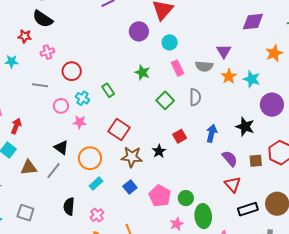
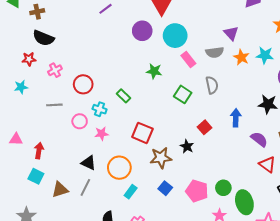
cyan circle: (170, 42) -> (175, 36), size x1.5

